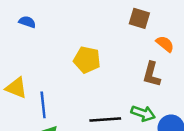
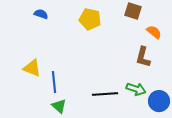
yellow pentagon: (87, 60) -> (90, 19), moved

